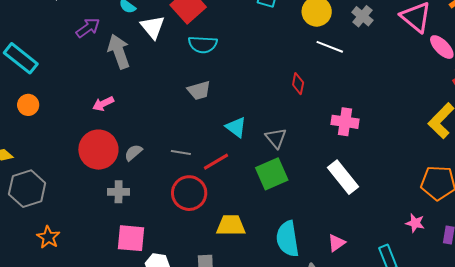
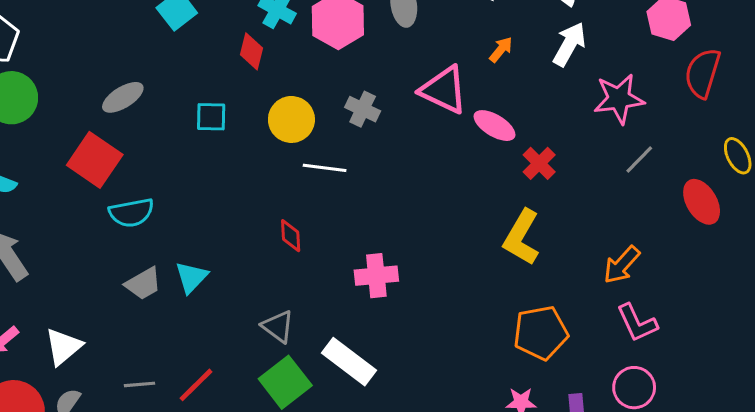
white triangle: (153, 27) -> (63, 347), moved, turned 44
cyan triangle: (236, 127) -> (191, 277), moved, turned 50
white rectangle: (343, 177) -> (349, 362), moved

